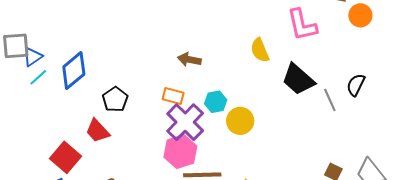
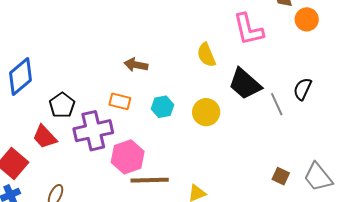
yellow circle: (240, 121) -> (206, 112), moved
purple cross: (185, 122) -> (93, 131), moved, turned 33

